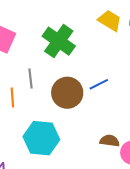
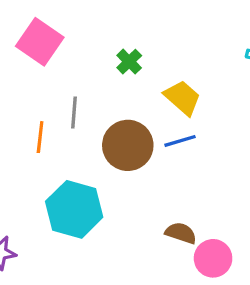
yellow trapezoid: (110, 21) -> (183, 98), moved
green cross: (59, 41) -> (129, 62), size x0.5

